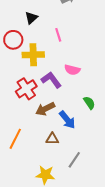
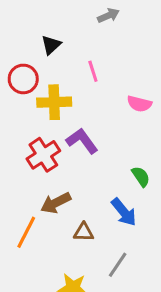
pink semicircle: (72, 70) -> (139, 104), moved
brown arrow: (45, 109) -> (56, 203), moved
blue arrow: (67, 120) -> (124, 212), moved

